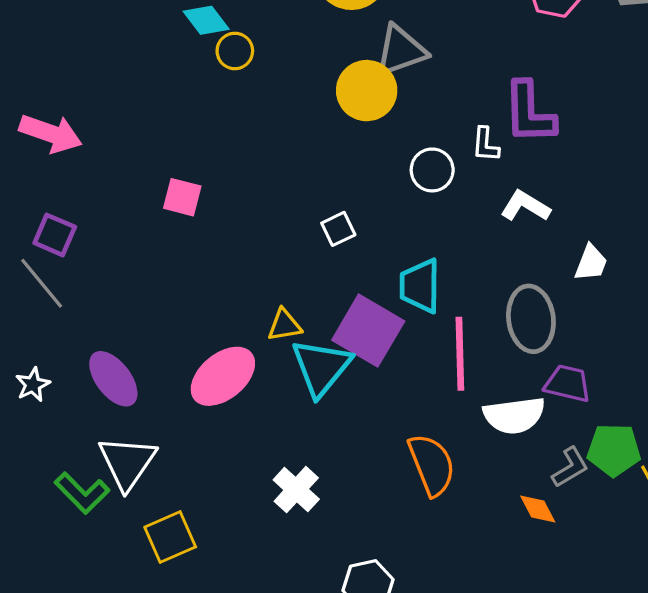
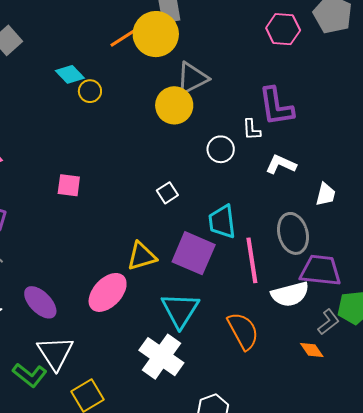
yellow triangle: (284, 325) -> (142, 256), size x1.4
cyan triangle: (321, 367) -> (180, 310), moved
purple trapezoid: (568, 384) -> (320, 270), size x1.4
white cross: (296, 490) -> (161, 357), size x1.5

